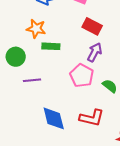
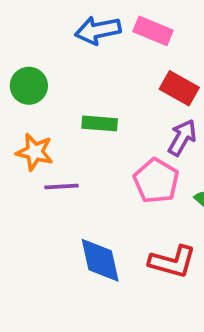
orange star: (36, 29) -> (35, 152), moved
green circle: (16, 57) -> (29, 86), moved

